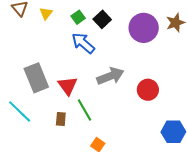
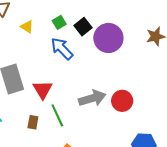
yellow triangle: (46, 13) -> (27, 27), moved, turned -40
purple circle: (144, 28) -> (108, 38), moved
gray arrow: (110, 76) -> (92, 98), moved

